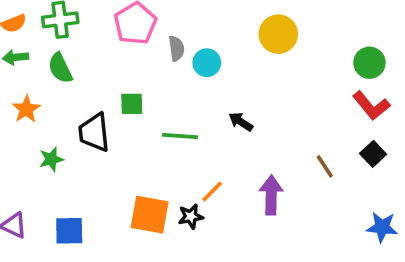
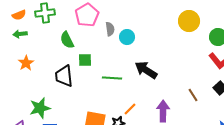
yellow circle: (278, 34) -> (189, 21), moved
green semicircle: (60, 68) -> (67, 40), moved
black arrow: (241, 122) -> (146, 70), size x1.6
green star: (51, 159) -> (40, 108), moved, size x1.5

